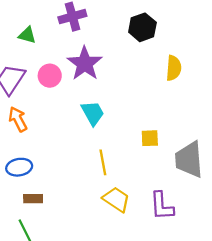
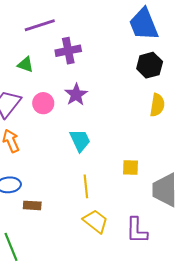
black hexagon: (142, 27) -> (150, 65), moved
purple star: (85, 64) -> (76, 95), size x0.7
brown rectangle: (33, 199) -> (32, 205), moved

